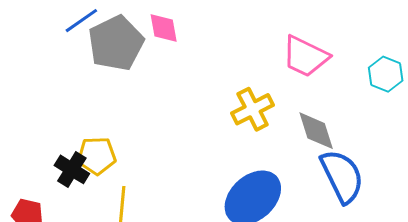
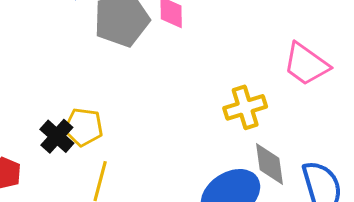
gray diamond: (316, 131) -> (270, 164), moved

